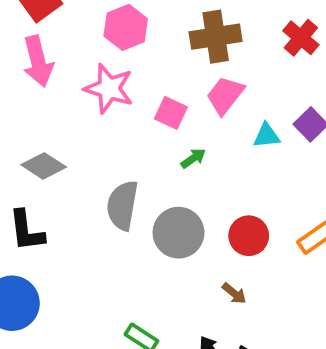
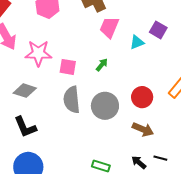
pink star: (109, 89) -> (38, 53), moved
pink square: (171, 113) -> (68, 67), moved
brown arrow: (234, 293) -> (143, 129), size x1.5

